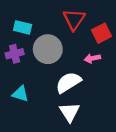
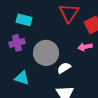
gray circle: (48, 49) -> (46, 53), moved
white semicircle: (68, 82) -> (64, 68), size x0.6

